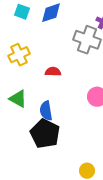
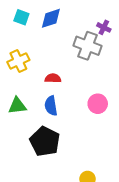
green triangle: (18, 99) -> (17, 106), turned -36
blue semicircle: (46, 111) -> (51, 106), moved

